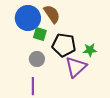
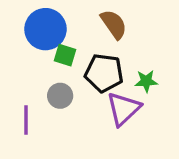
brown semicircle: (52, 14) -> (114, 24), moved
purple line: (33, 86) -> (26, 120), moved

